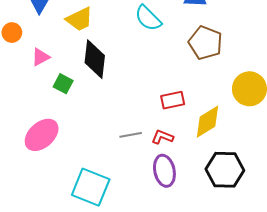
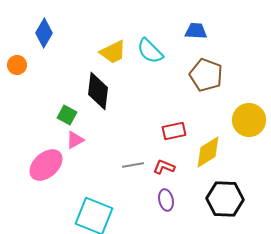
yellow trapezoid: (79, 19) -> (113, 52), moved
pink triangle: (41, 57) -> (75, 140), moved
purple ellipse: (164, 171) -> (166, 200), size x0.7

